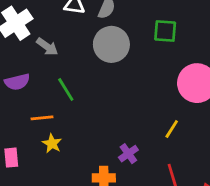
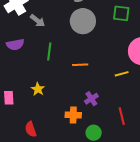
green line: (66, 89) -> (49, 51), turned 36
orange line: (42, 118) -> (80, 65), moved
yellow line: (172, 129) -> (122, 74), moved, turned 40

